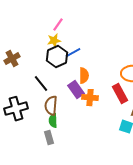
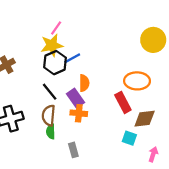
yellow star: (54, 41) -> (52, 45), size x1.5
black line: (41, 84) -> (50, 92), moved
orange cross: (90, 98) -> (79, 113), moved
gray rectangle: (49, 138) -> (73, 150), moved

